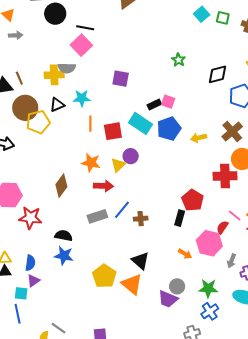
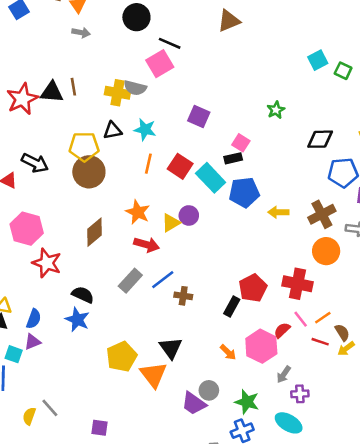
pink square: (168, 102) -> (241, 143), moved
brown circle: (25, 108) -> (89, 172), moved
red square: (113, 131) -> (180, 166), moved, turned 30
red cross: (225, 176) -> (297, 284), moved
gray rectangle: (97, 216) -> (130, 281), turned -42

